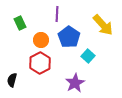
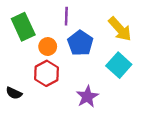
green rectangle: (20, 23) -> (23, 27), size x1.6
cyan square: (88, 56) -> (119, 65), moved, size x1.5
black semicircle: (12, 80) -> (14, 93), turned -80

